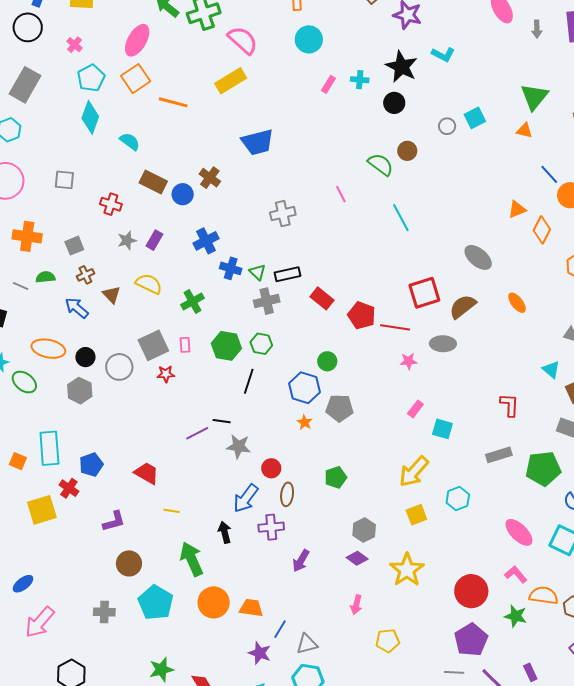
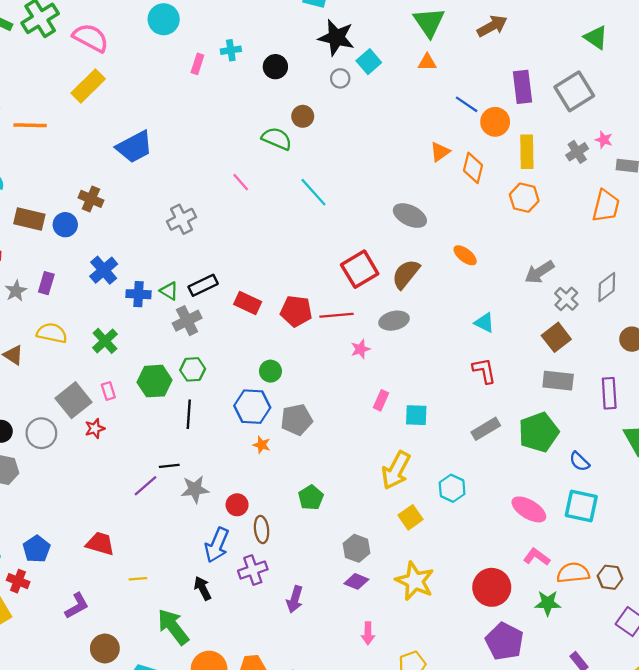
black star: (402, 67) -> (336, 37), moved
cyan triangle: (551, 369) -> (484, 323), moved

